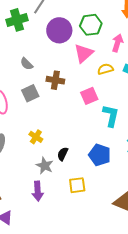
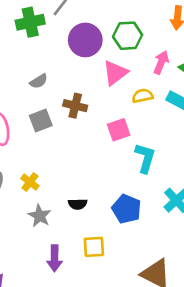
gray semicircle: (27, 64) -> (39, 81), turned -80
yellow cross: (36, 137) -> (30, 182), moved
black semicircle: (63, 154) -> (78, 204), turned -120
gray star: (45, 166) -> (40, 216), moved
purple arrow: (38, 191) -> (55, 258), moved

